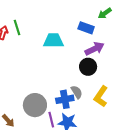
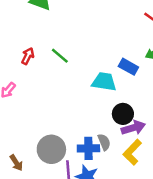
green line: (17, 27) -> (60, 56), moved, turned -42
cyan trapezoid: (53, 41) -> (104, 82), moved
purple arrow: (95, 49) -> (133, 128), moved

